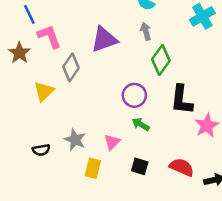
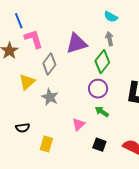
green diamond: (161, 60) -> (102, 62), moved
gray star: (75, 140) -> (50, 97), moved
yellow rectangle: (93, 168) -> (46, 144), moved

